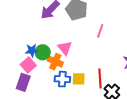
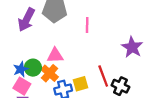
pink triangle: (65, 48) -> (55, 55), turned -35
orange cross: (55, 62) -> (50, 73), turned 35

